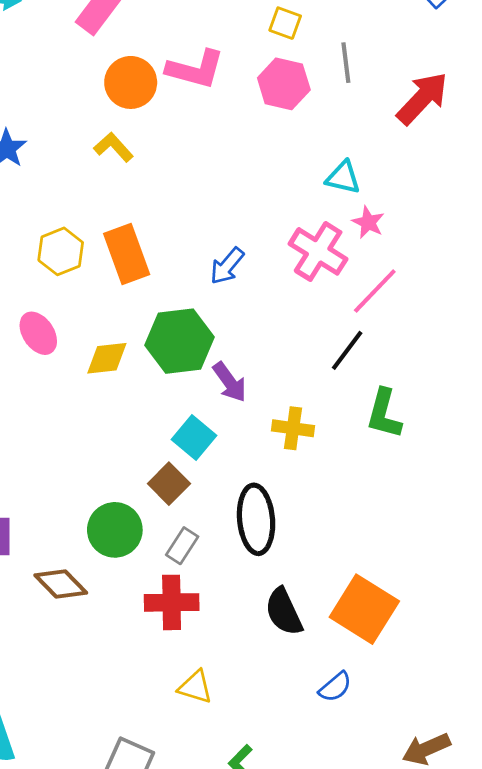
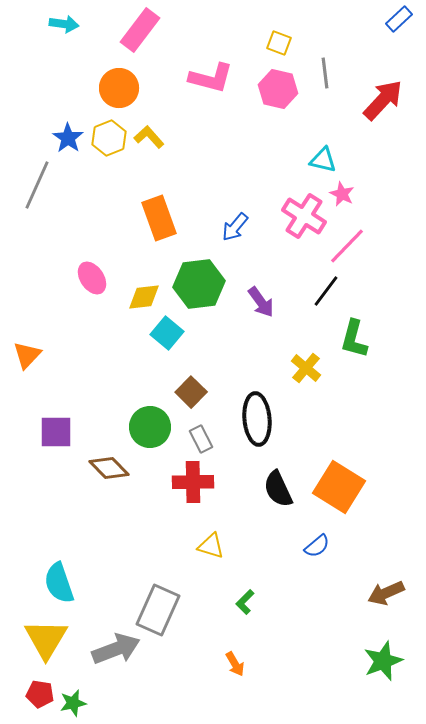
orange circle: (131, 82) -> (119, 88), moved
yellow hexagon: (61, 251) -> (109, 138), moved
purple arrow: (230, 382) -> (261, 302), moved
yellow cross: (293, 428) -> (306, 368), moved, turned 32
cyan square: (194, 437) -> (167, 333), moved
gray rectangle: (182, 546) -> (201, 439), turned -60

